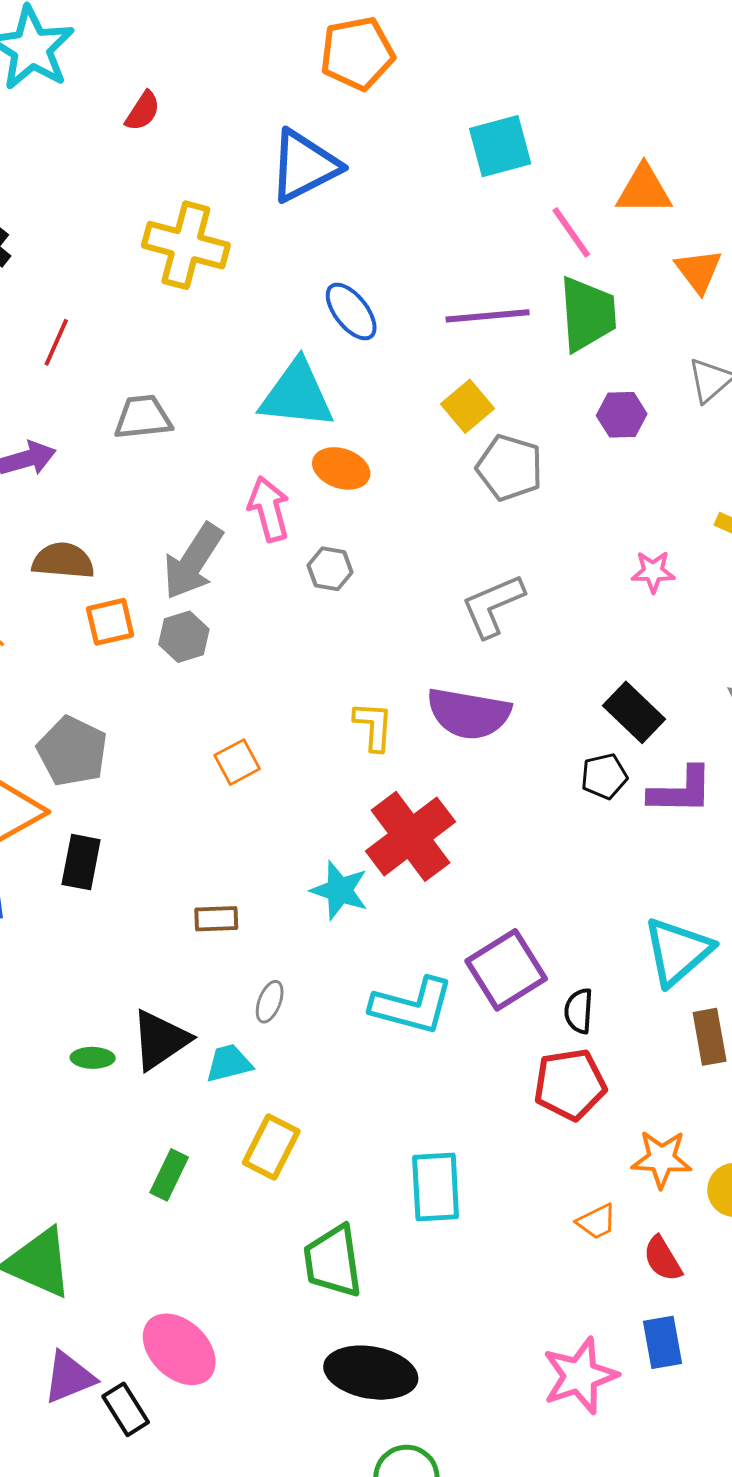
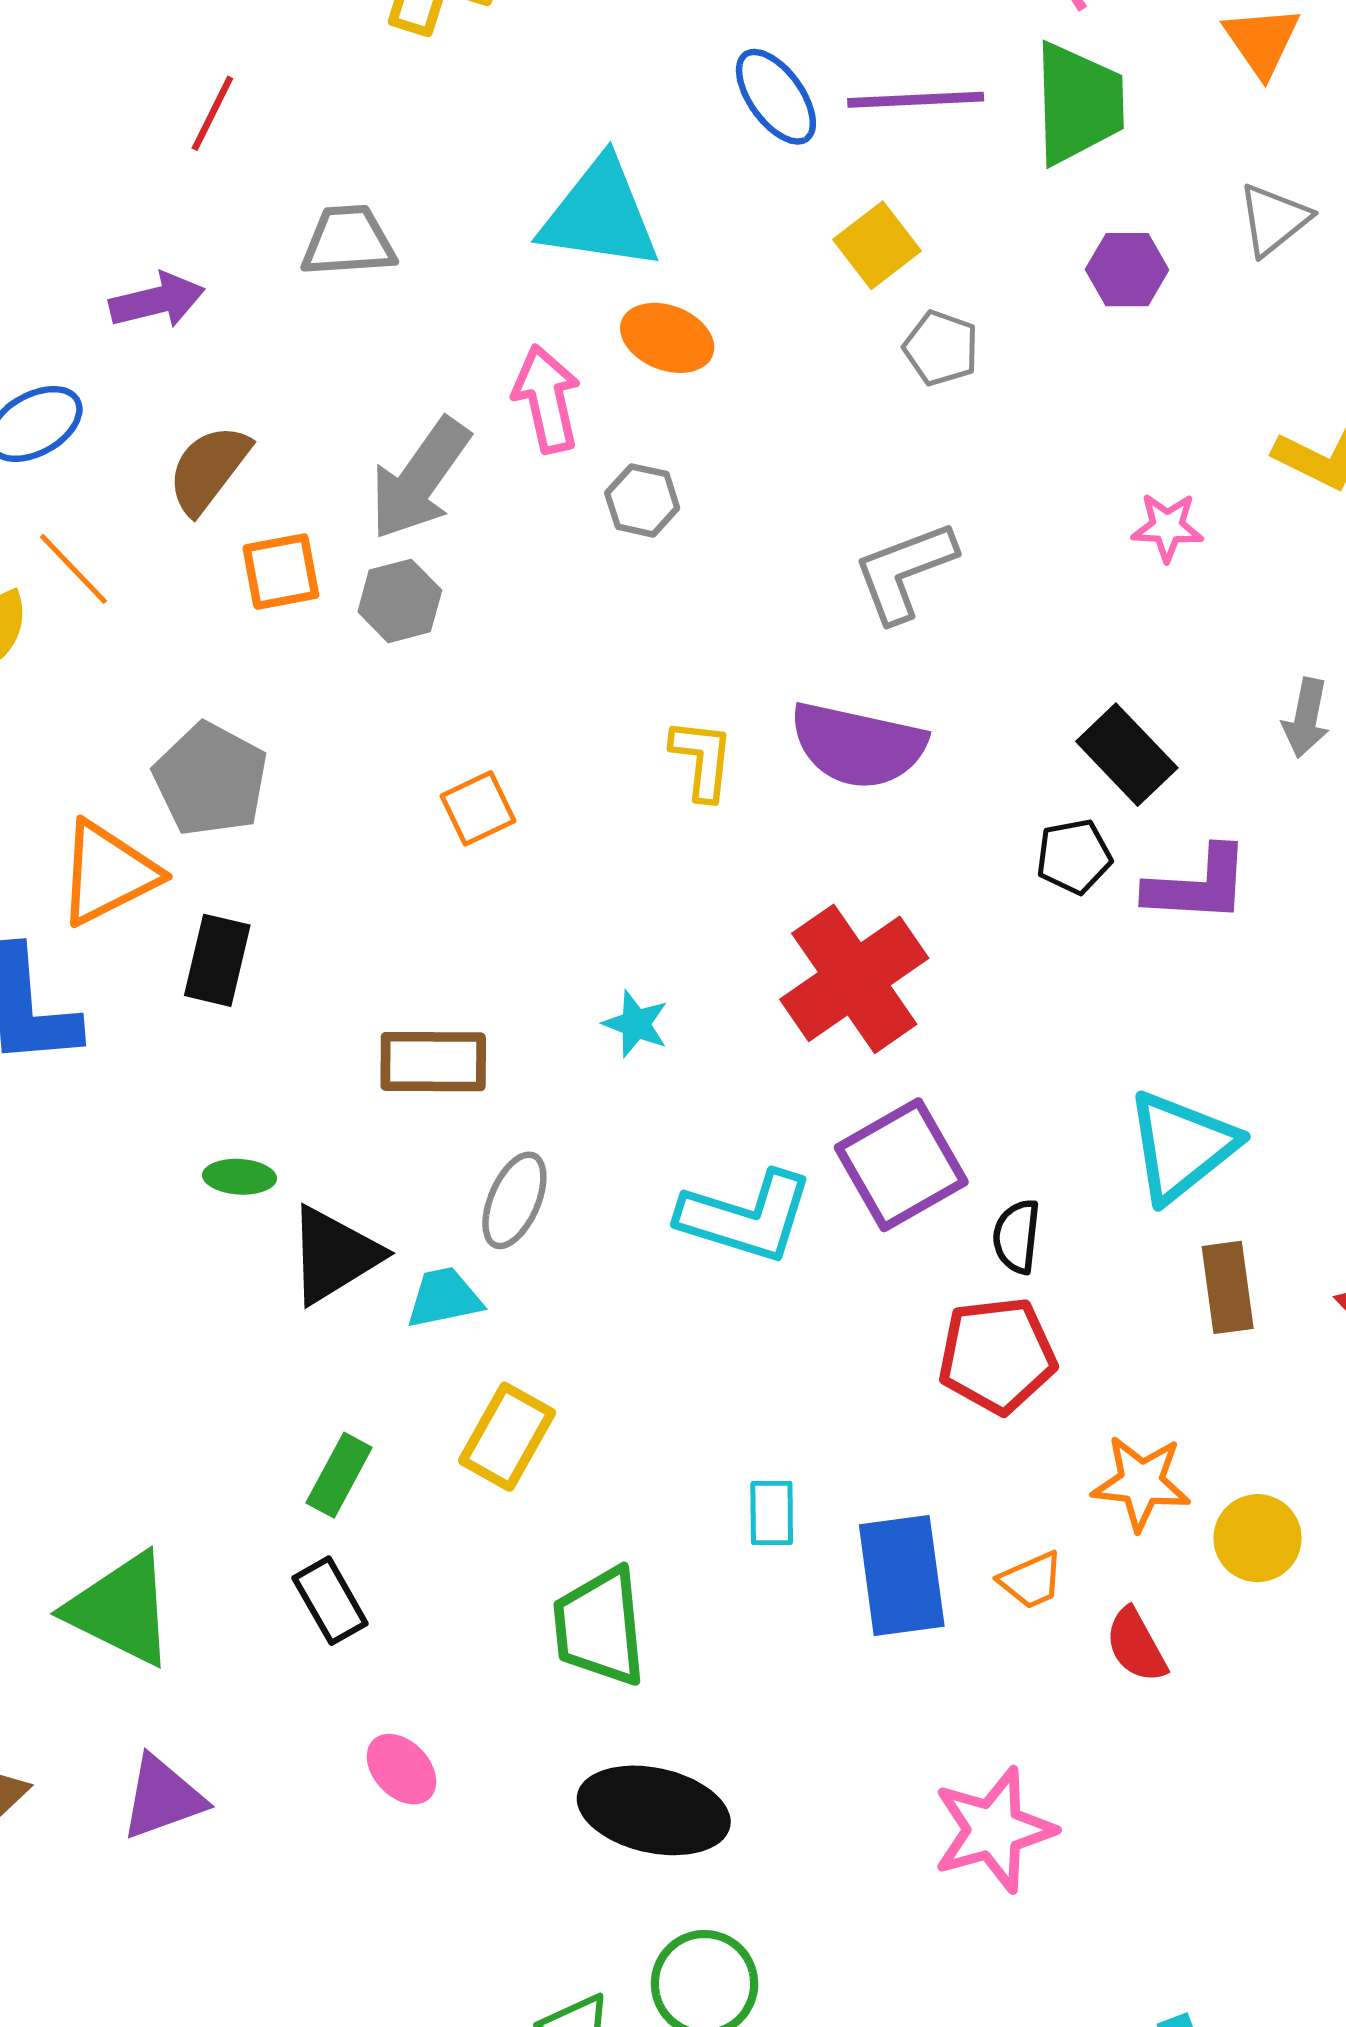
blue ellipse: (351, 311) -> (776, 97), moved
gray pentagon: (510, 468) -> (941, 348), size x0.7
brown semicircle: (63, 561) -> (209, 469), turned -60
red cross: (410, 836) -> (854, 979), moved
cyan star: (340, 890) -> (636, 1024), size x0.7
brown rectangle: (216, 919) -> (433, 1062), size x1.5
gray ellipse: (270, 1002) -> (514, 1200), size x1.4
green ellipse: (93, 1058) -> (239, 1177), moved
cyan rectangle: (436, 1187) -> (772, 1513), size x0.6
blue rectangle: (663, 1342) -> (902, 1576), moved, size x1.4
pink ellipse: (179, 1349) -> (401, 1769), moved, size x0.6
black rectangle: (126, 1409) -> (330, 1601), moved

